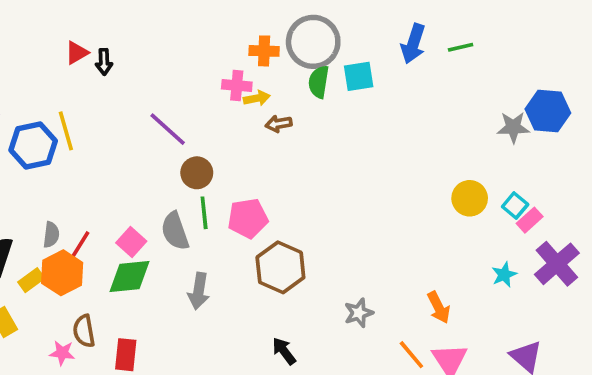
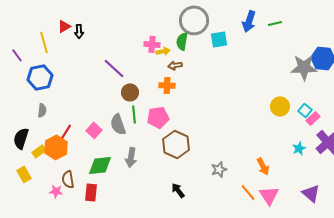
orange cross: (264, 51) -> (167, 85), moved
green semicircle: (319, 82) -> (182, 41), moved
gray star: (513, 127) -> (304, 67), size x1.5
yellow line: (66, 131) -> (44, 42), moved
gray semicircle: (51, 235) -> (42, 110), moved
green diamond: (129, 276) -> (100, 165), moved

